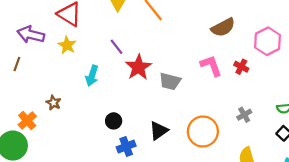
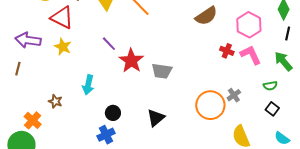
pink L-shape: (211, 66) -> (251, 55), moved
cyan arrow: (92, 76) -> (88, 85), moved
orange circle: (203, 131) -> (210, 105), moved
blue cross: (126, 147) -> (106, 135), moved

